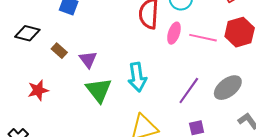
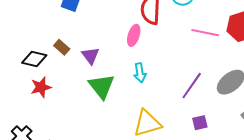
black diamond: (27, 33) -> (34, 59), moved
pink ellipse: (174, 33) -> (134, 35), moved
cyan arrow: (137, 77) -> (140, 73), size x0.7

